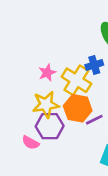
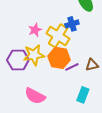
purple hexagon: (50, 126) -> (18, 60), moved
pink semicircle: (31, 143) -> (35, 96), moved, size x1.5

